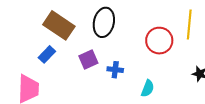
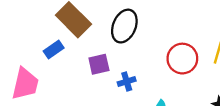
blue cross: (115, 70) -> (127, 81), turned -35

